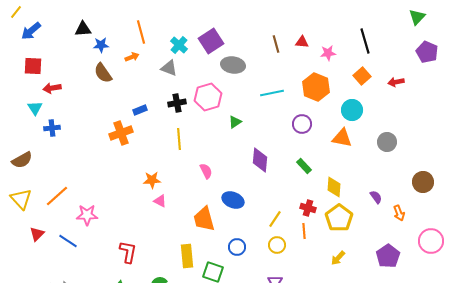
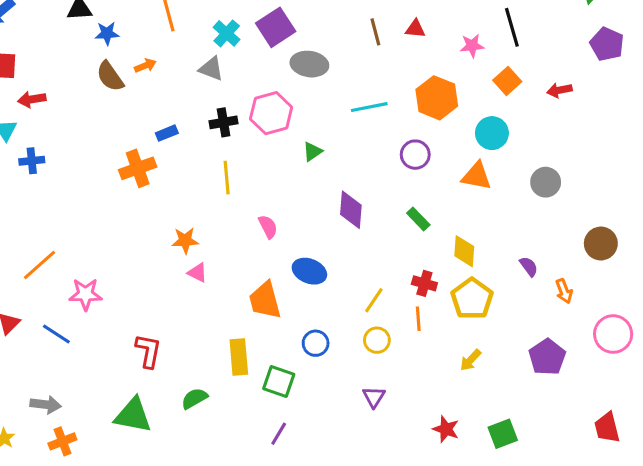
pink star: (328, 53) -> (472, 46), moved
orange arrow: (132, 57) -> (145, 66), moved

